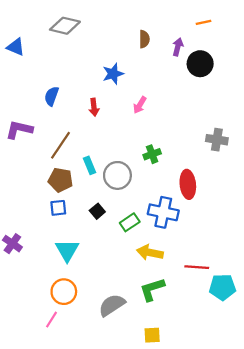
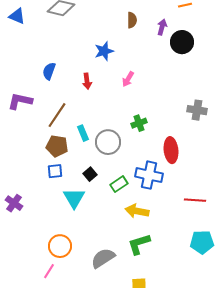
blue triangle: (16, 47) -> (17, 16), moved
cyan triangle: (67, 250) -> (74, 198), moved
red line: (197, 267) -> (195, 200), moved

